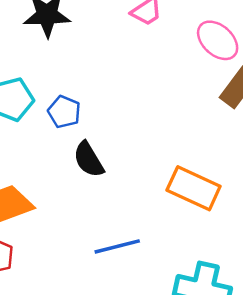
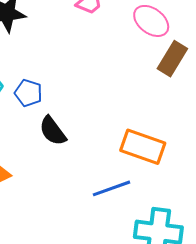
blue line: (117, 246) -> (112, 188), moved

